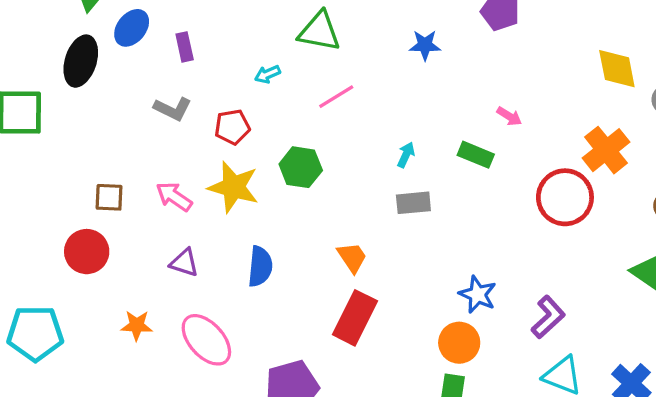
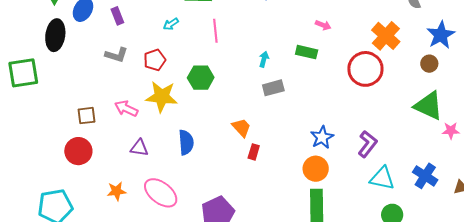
pink line: (336, 97) -> (215, 31), turned -55
blue star: (478, 294) -> (322, 137), turned 30
red rectangle: (355, 318) -> (254, 152), moved, size x0.5

